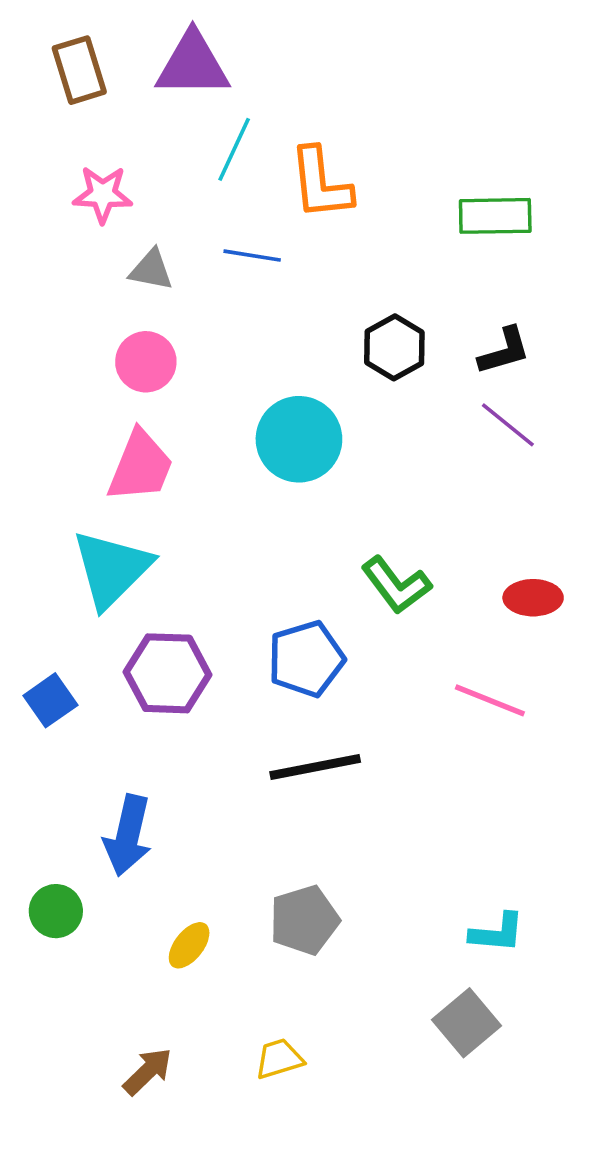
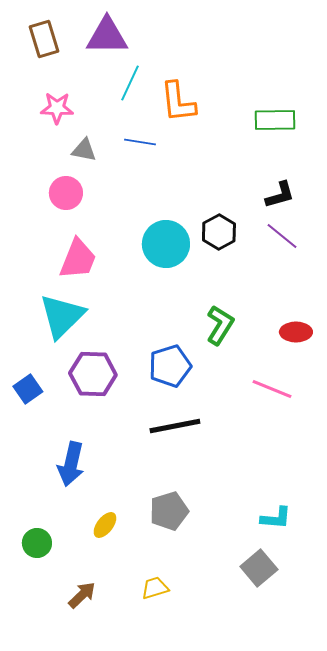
black hexagon: (394, 347) -> (219, 232), moved
pink circle: (146, 362) -> (66, 193), moved
green L-shape: (396, 585) -> (220, 325), turned -111
green circle: (56, 911) -> (37, 543), moved

